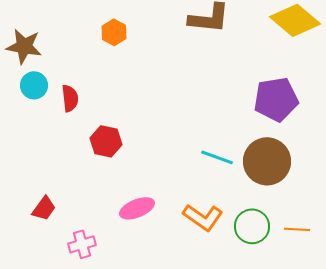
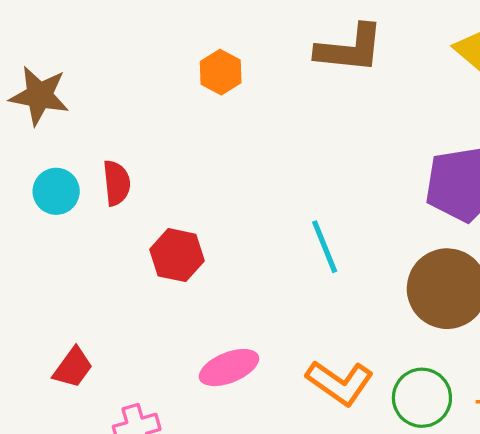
orange hexagon: (114, 32) -> (221, 72), moved
cyan circle: (34, 85) -> (56, 191), moved
cyan line: (217, 157) -> (325, 247), moved, turned 48

